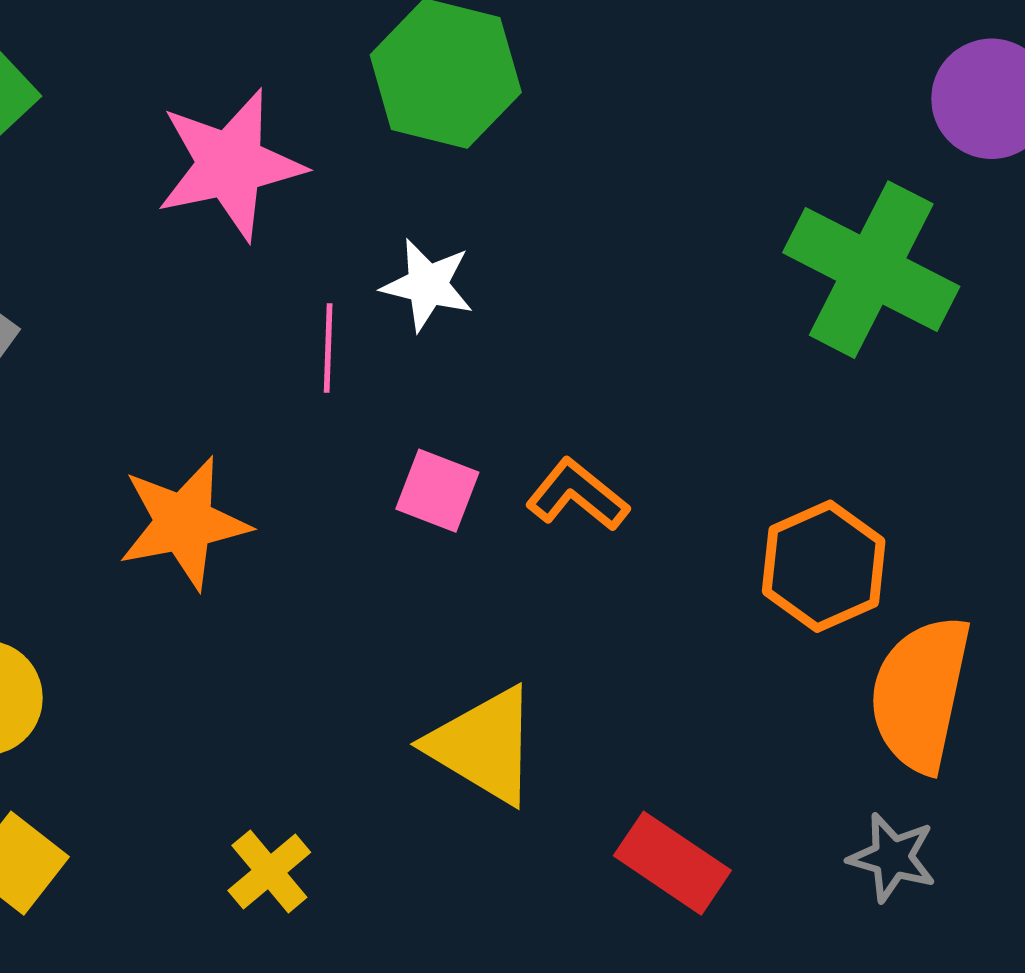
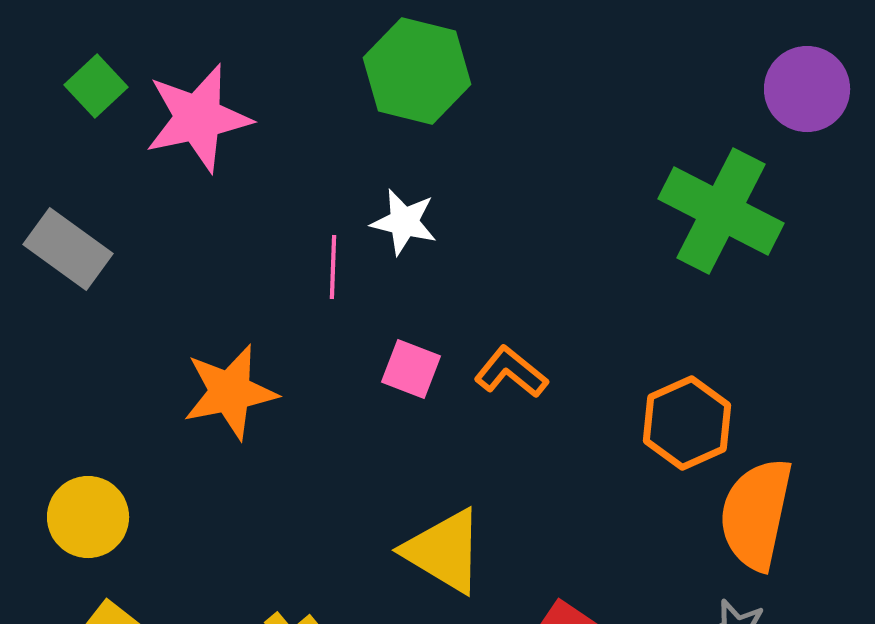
pink star: (230, 165) -> (198, 118), moved

